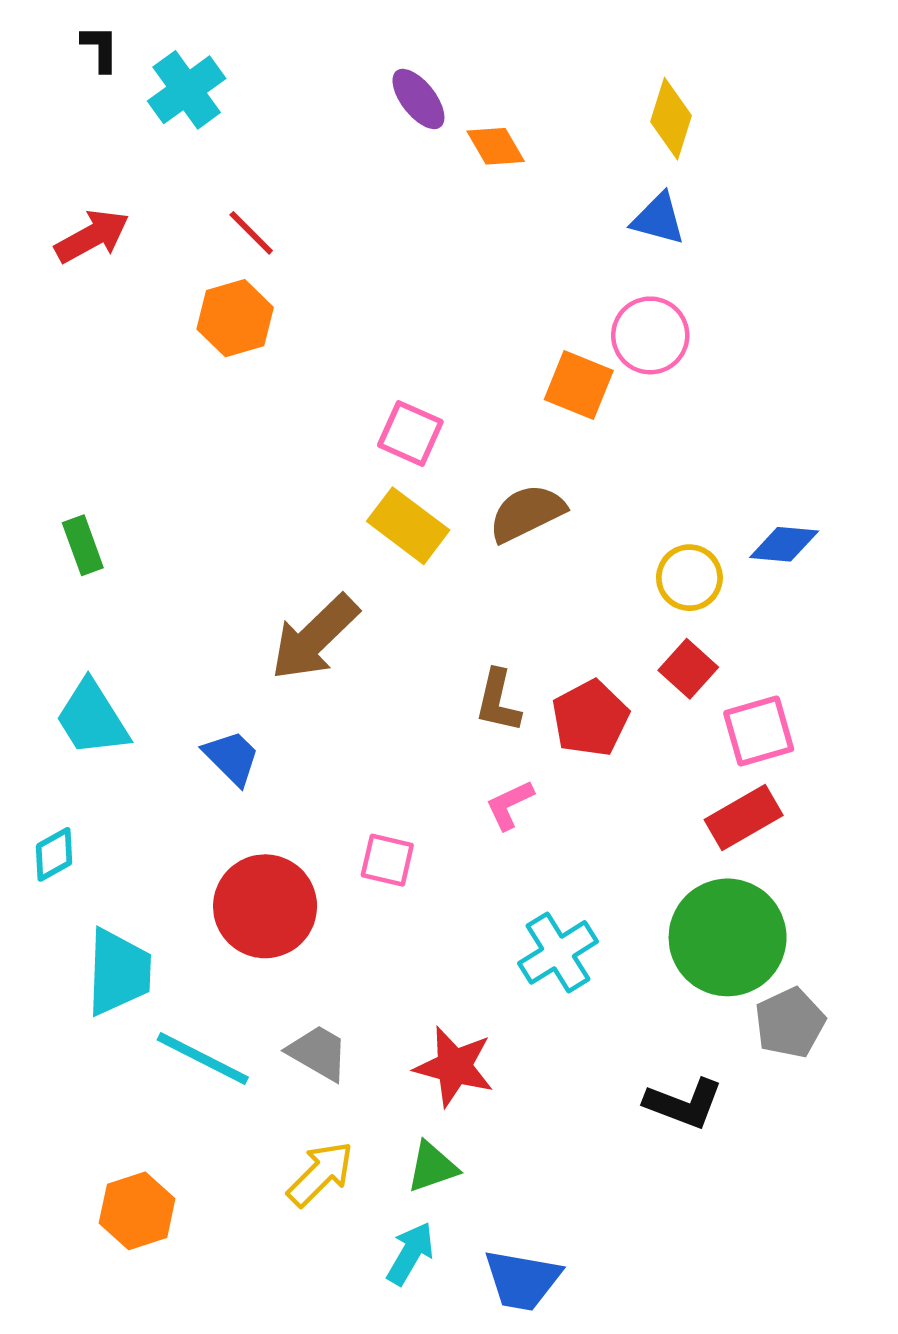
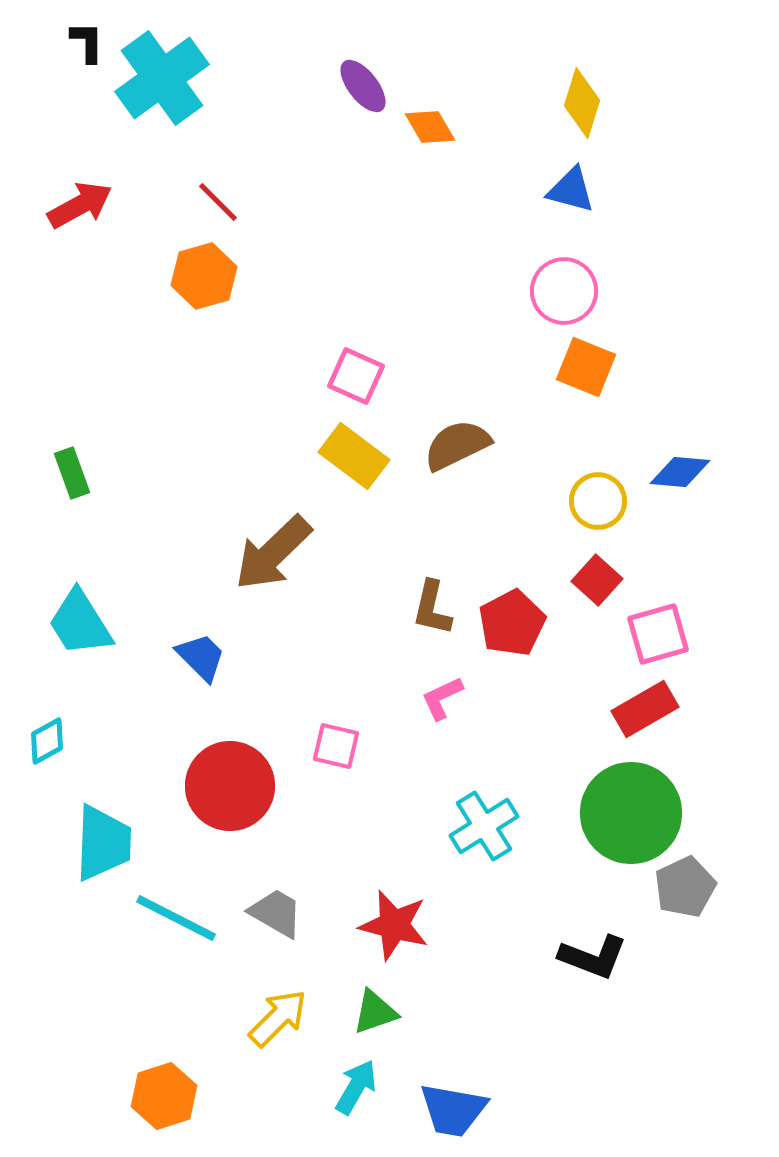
cyan cross: (187, 90) -> (162, 78), size x1.4
orange square: (579, 385) -> (586, 367), moved
orange hexagon: (137, 1211) -> (164, 1096), moved

